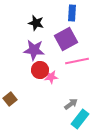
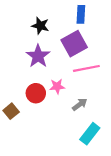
purple star: (34, 50) -> (38, 56), turned 30
red circle: (40, 70) -> (36, 93), moved
gray arrow: (71, 104) -> (80, 104), moved

